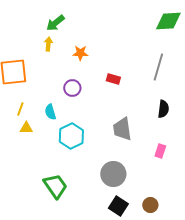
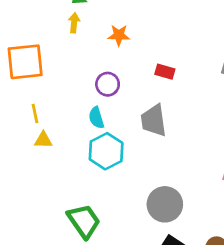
yellow line: (20, 109) -> (35, 114), turned -32
cyan semicircle: (50, 112) -> (96, 118), moved
gray trapezoid: (122, 129) -> (154, 120), moved

